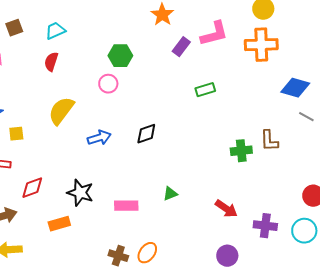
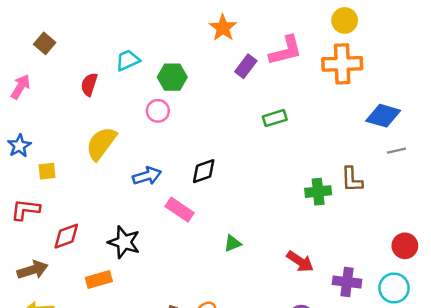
brown square: (14, 28) -> (45, 43), turned -30
cyan trapezoid: (55, 31) -> (128, 60), moved
gray line: (306, 117) -> (396, 151), turned -42
pink rectangle: (126, 206) -> (180, 210), moved, turned 35

